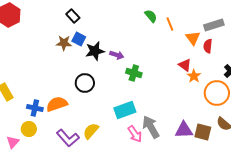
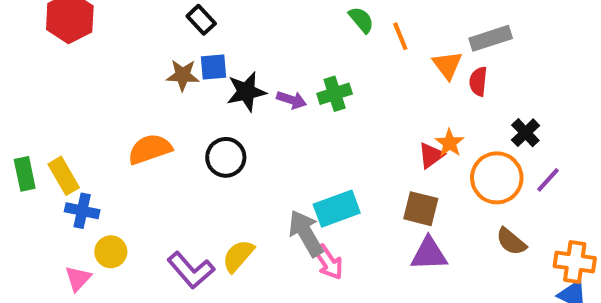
blue square: (79, 39) -> (213, 67), turned -32
red triangle: (185, 65) -> (431, 155), moved, turned 48
green cross: (134, 73) -> (335, 94), moved, turned -35
orange semicircle: (57, 104) -> (150, 149), moved
blue cross: (35, 108) -> (82, 211), moved
cyan rectangle: (125, 110) -> (337, 209), moved
gray arrow: (151, 127) -> (306, 233), moved
brown square: (203, 132) -> (421, 209), moved

